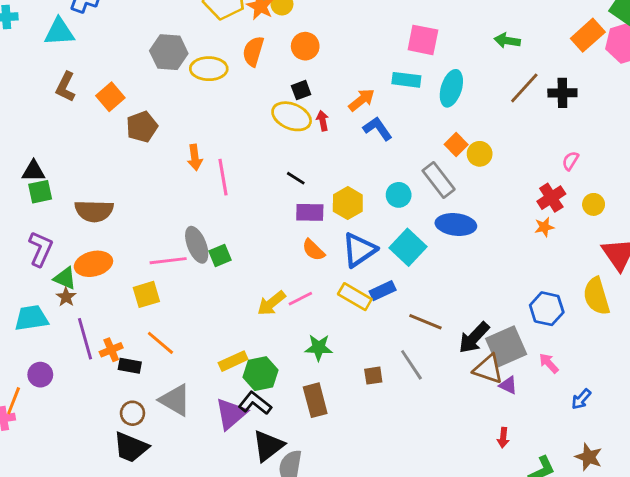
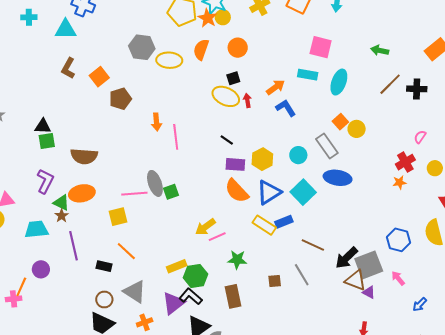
orange semicircle: (313, 250) -> (237, 191), size x1.5
pink line: (300, 299) -> (217, 237), moved
orange cross: (111, 350) -> (145, 322), moved

